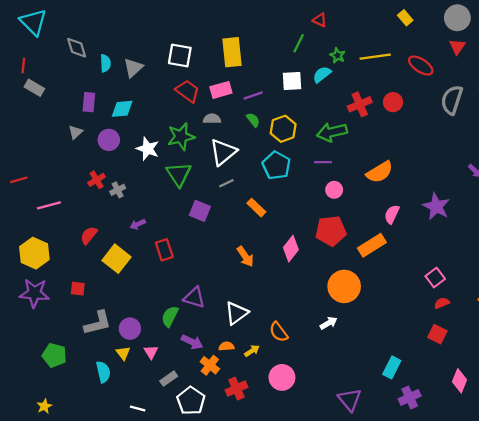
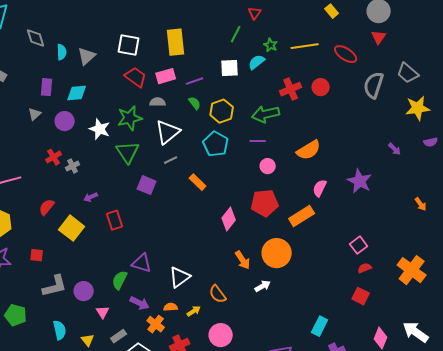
red triangle: (320, 20) -> (255, 13), turned 40
orange arrow: (245, 256) -> (243, 260), moved
yellow triangle: (123, 353) -> (88, 340), moved

